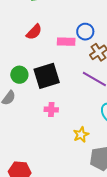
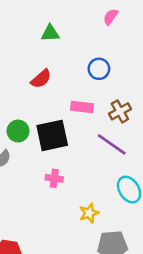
blue circle: (85, 32) -> (99, 69), moved
pink rectangle: (66, 42) -> (82, 107), moved

